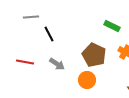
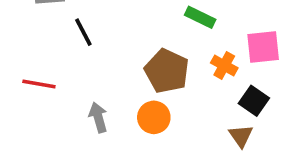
gray arrow: (57, 64) -> (98, 117), moved, turned -140

